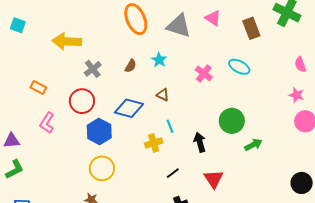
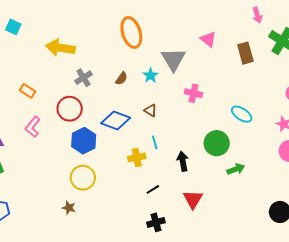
gray triangle: (179, 26) -> (173, 59), moved, turned 36
cyan ellipse: (239, 67) -> (242, 114), moved
pink cross: (204, 73) -> (194, 93), turned -30

